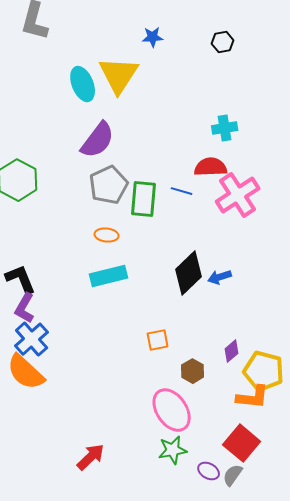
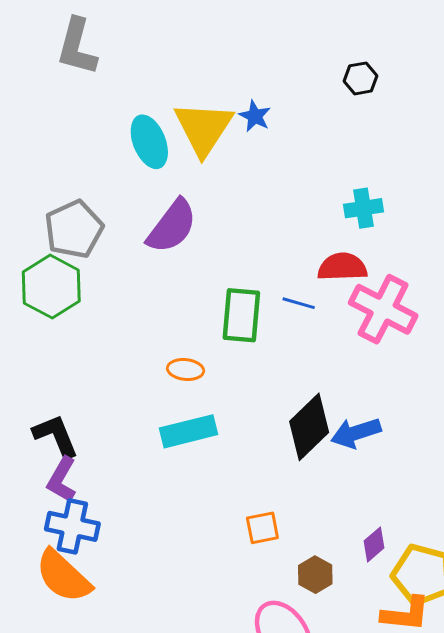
blue star: (153, 37) -> (255, 116), moved, turned 30
gray pentagon: (109, 185) -> (74, 229), moved
pink cross: (238, 195) -> (383, 309), turned -30
blue arrow: (220, 277) -> (356, 433), size x1.4
blue cross: (32, 339) -> (72, 526), turned -36

